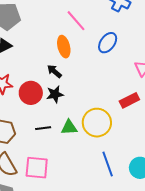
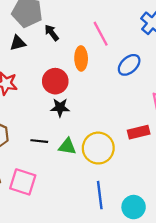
black arrow: (54, 71) -> (52, 33), moved
red circle: (31, 93) -> (55, 81), moved

